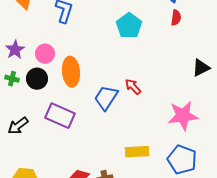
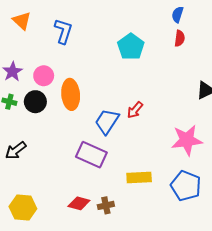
red arrow: (133, 87) -> (135, 110), turned -96
purple rectangle: (60, 116) -> (91, 155), moved

